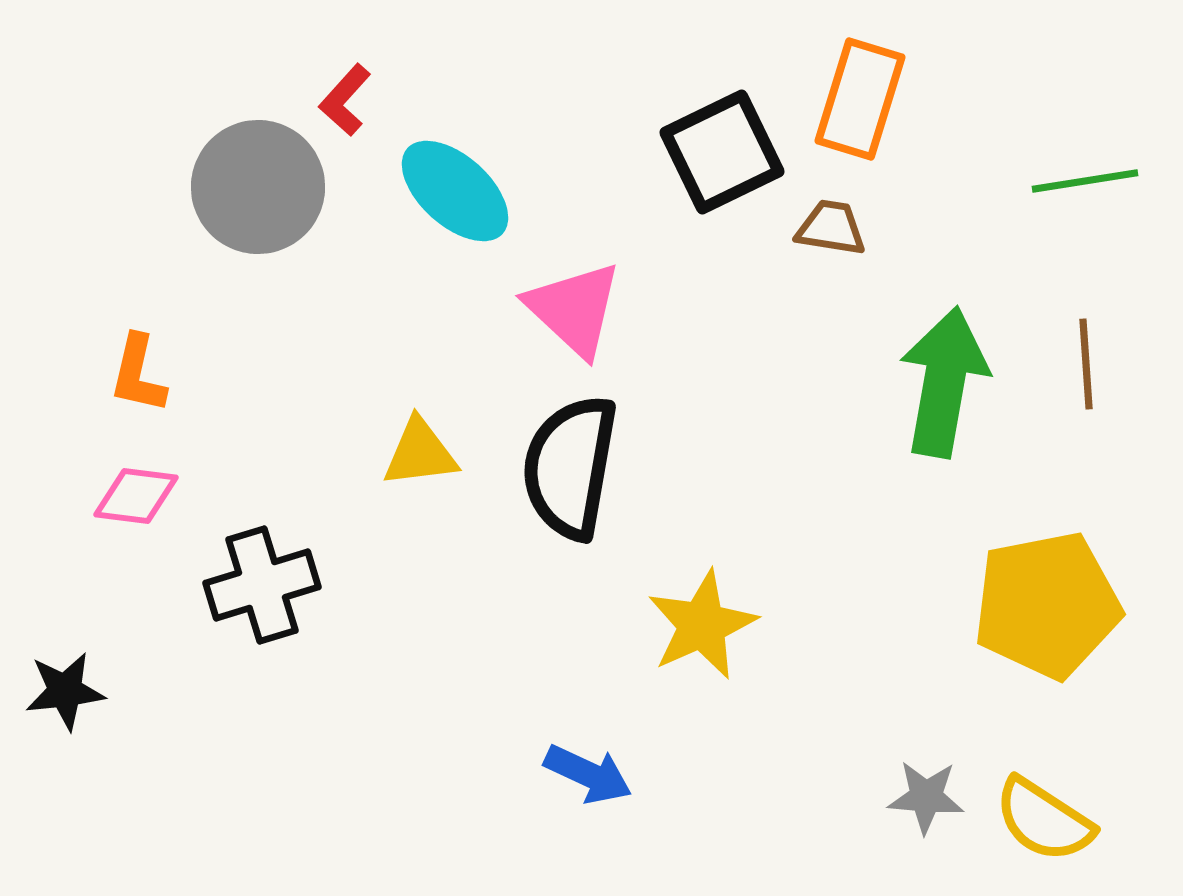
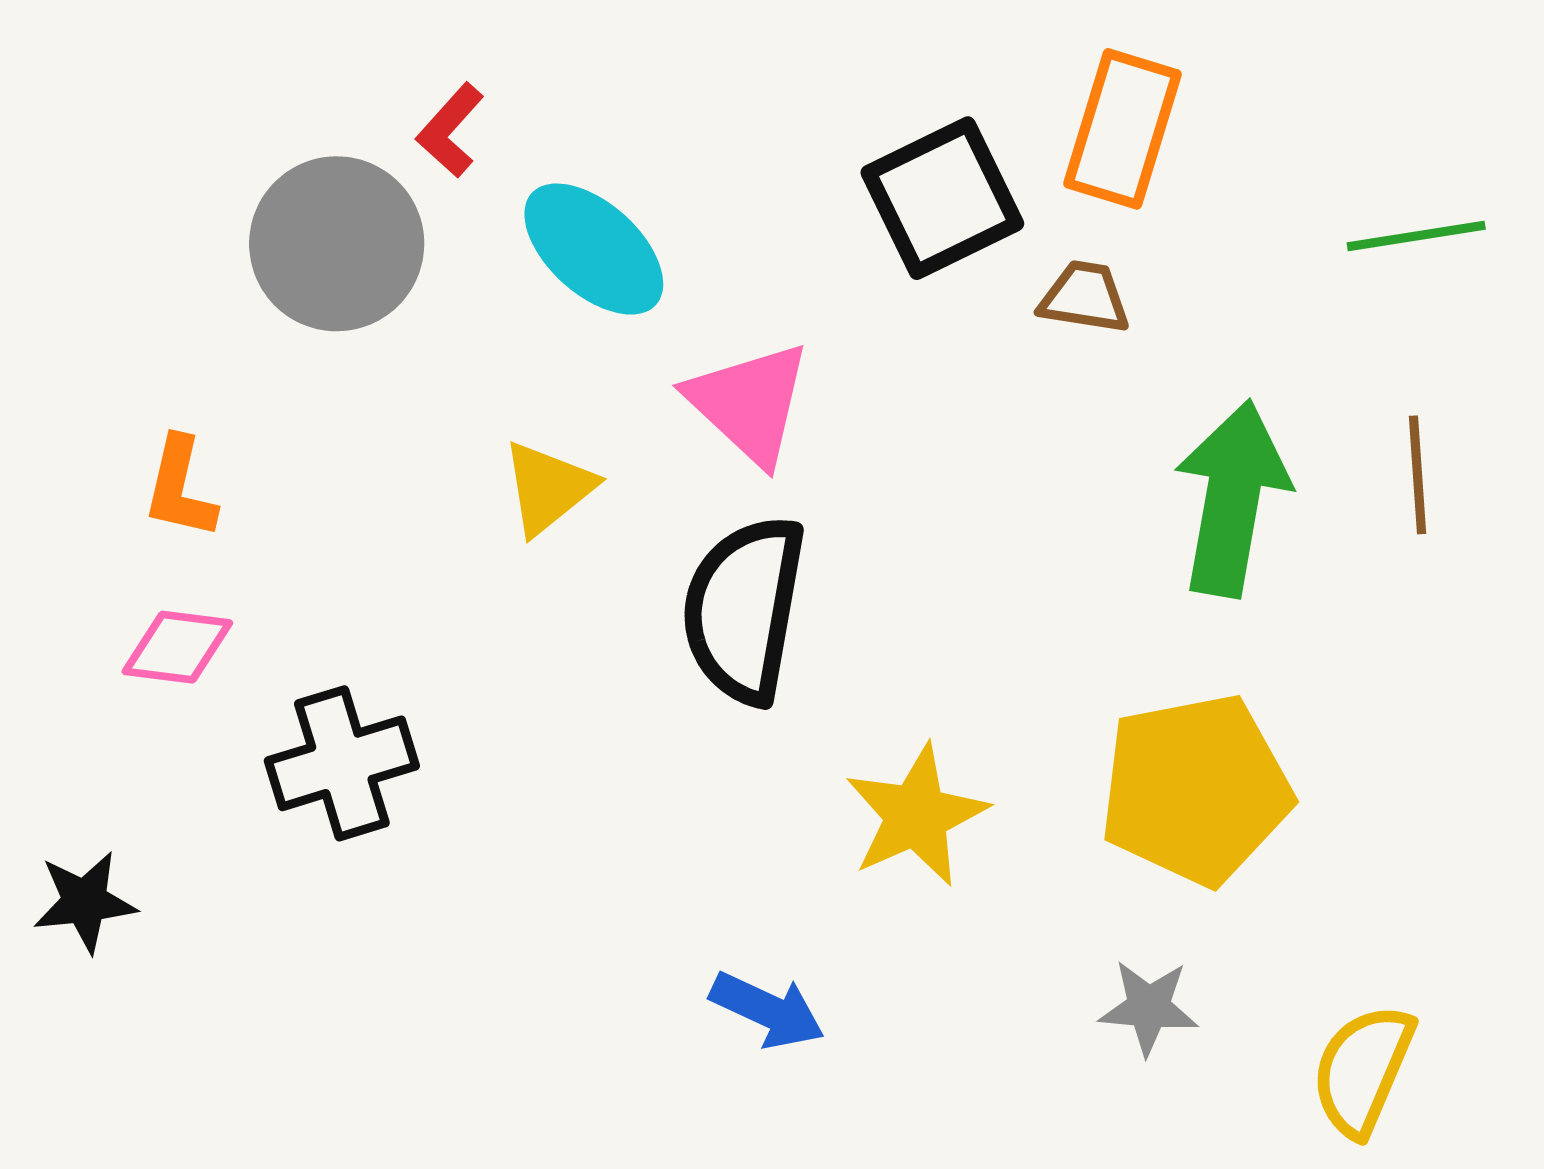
yellow triangle: (420, 453) -> (548, 488), moved, turned -32
yellow pentagon: (1047, 605) -> (1196, 789), moved
gray star: (926, 797) -> (1149, 1007), moved
yellow semicircle: (1044, 820) -> (1363, 1070), turned 80

